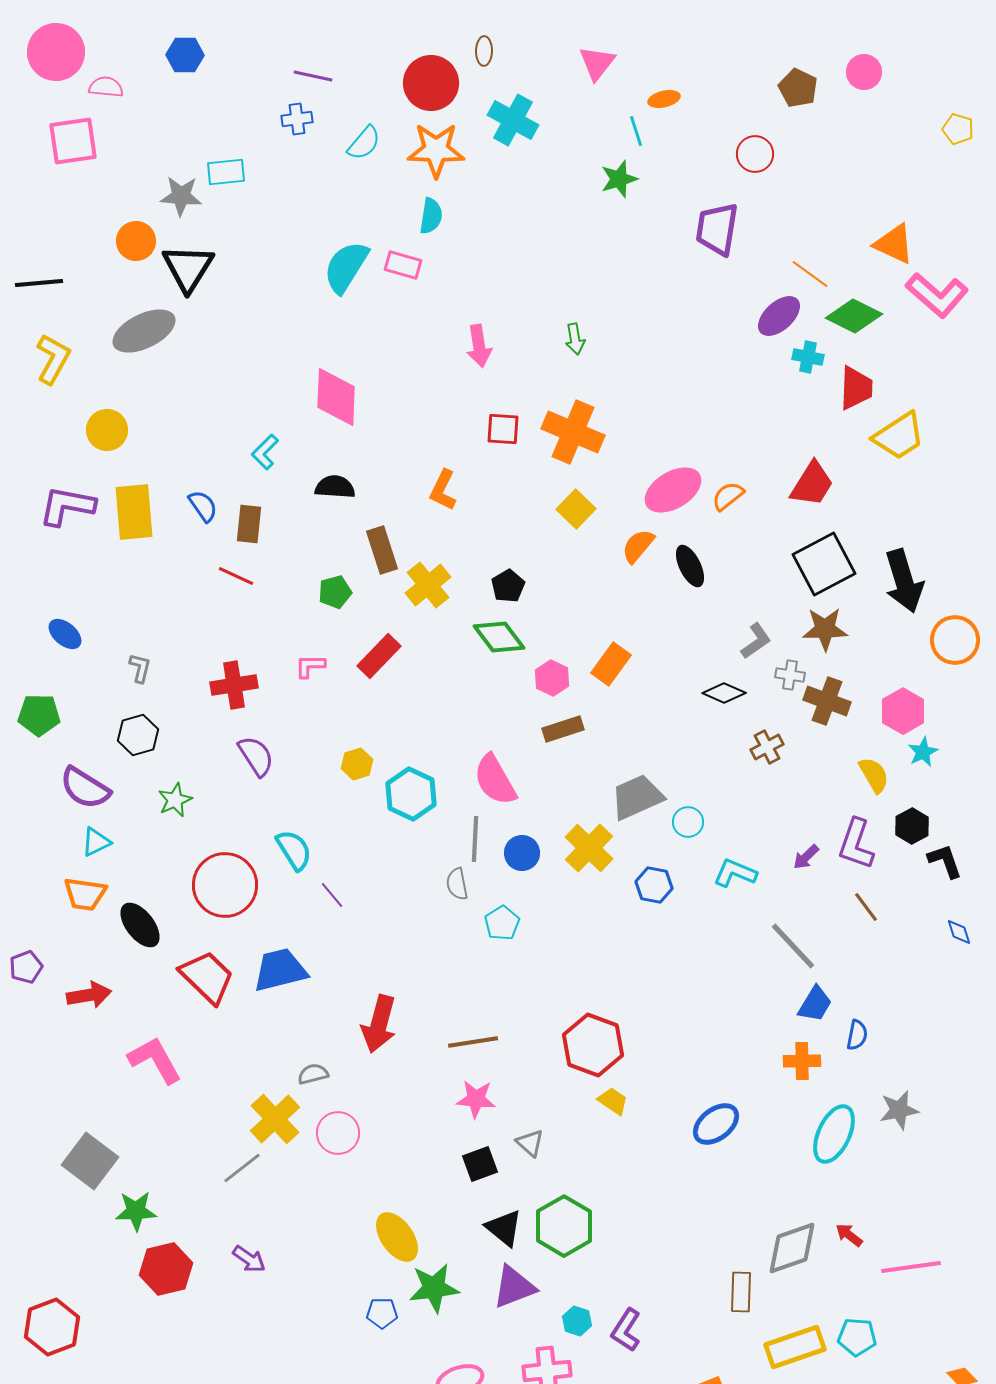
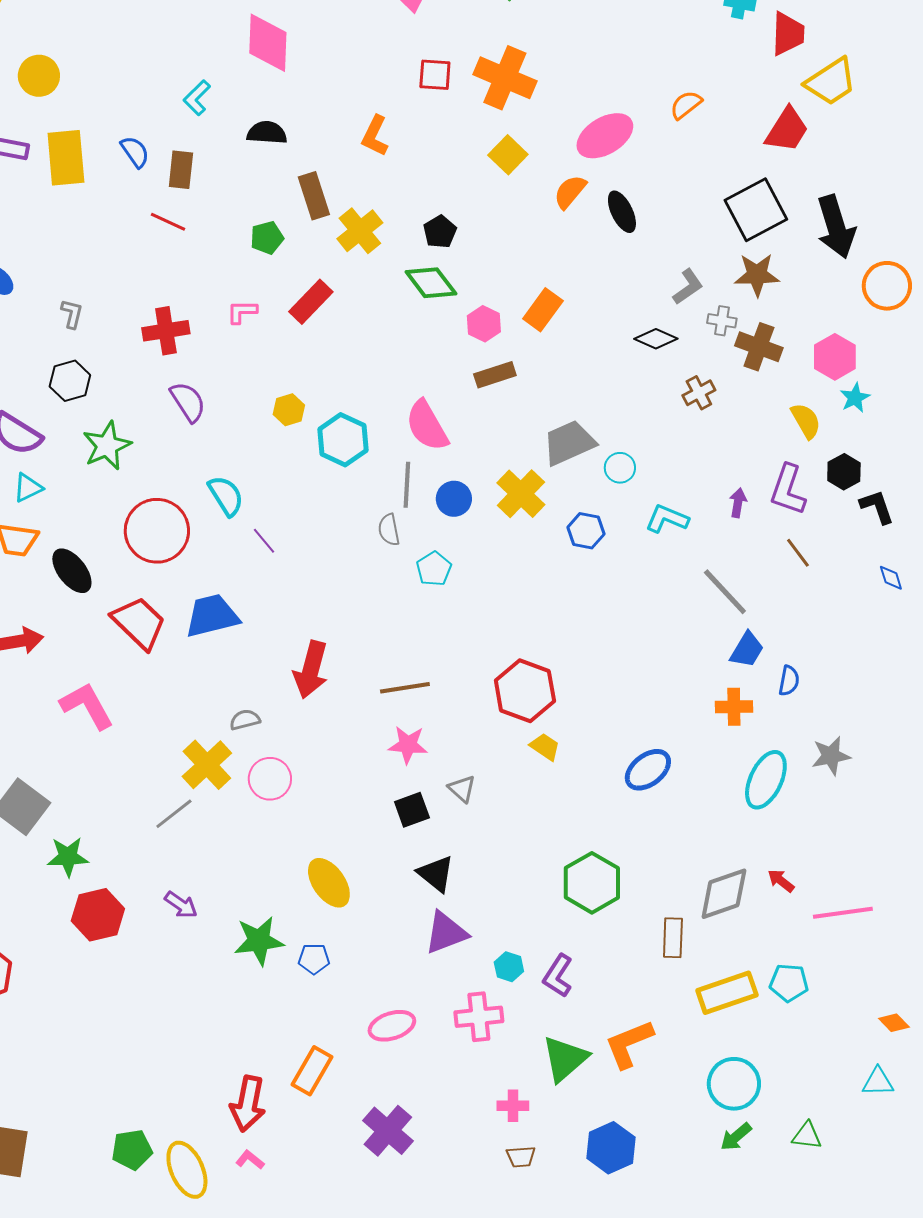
red trapezoid: (812, 484) -> (787, 130), moved
orange semicircle: (728, 496) -> (686, 105), moved
green star: (175, 800) -> (107, 446), size x1.4
purple arrow: (806, 857) -> (738, 503), turned 144
green hexagon: (564, 1226) -> (592, 883), moved
green star: (434, 1288) -> (259, 941), moved

